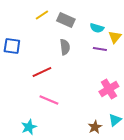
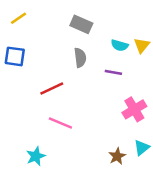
yellow line: (42, 15) -> (18, 18), moved
cyan semicircle: (97, 28) -> (120, 45), moved
purple line: (100, 49) -> (113, 72), moved

